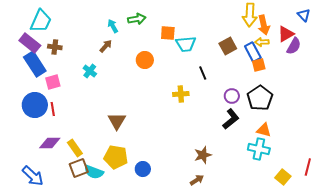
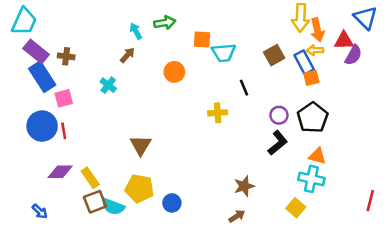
blue triangle: (304, 15) -> (365, 18), size x1.5
cyan trapezoid: (41, 21) -> (24, 21), moved
red triangle: (286, 34) -> (344, 41), turned 30
blue arrow: (33, 176) -> (40, 211), size x0.6
yellow square: (283, 177) -> (296, 208), moved

